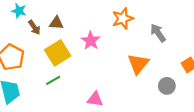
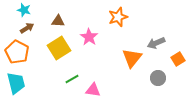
brown arrow: (34, 27) -> (27, 28), moved, turned -88
gray arrow: (158, 33) -> (156, 43), moved, turned -78
green line: (53, 80) -> (72, 79), moved

